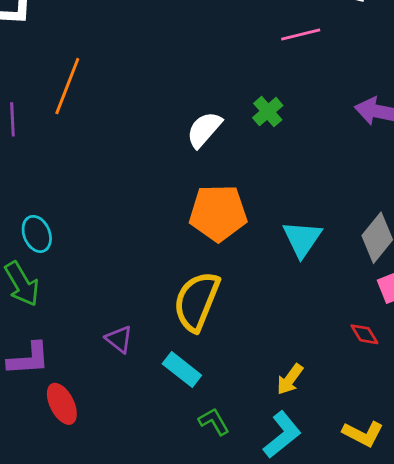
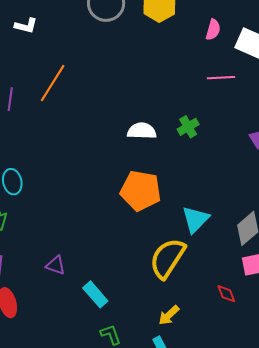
white semicircle: (204, 129) -> (142, 131), turned 40
yellow semicircle: (197, 301) -> (167, 258), moved
purple triangle: (119, 339) -> (56, 265), turned -30

